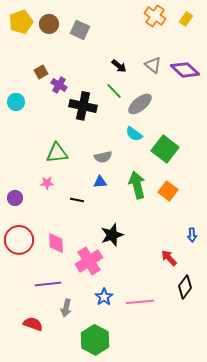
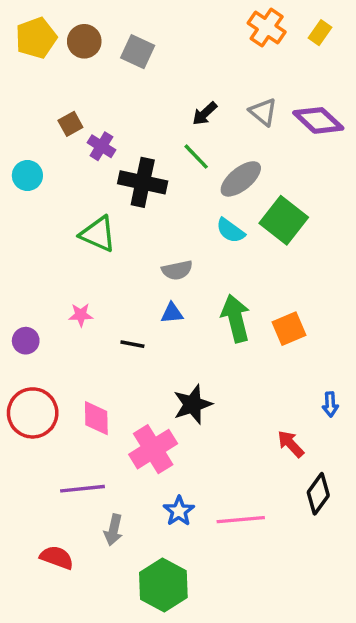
black arrow: (119, 66) -> (205, 114), turned 98
green square: (165, 149) -> (284, 220), moved
green triangle: (57, 153) -> (98, 234), moved, turned 30
orange square: (168, 191) -> (289, 329), turned 30

